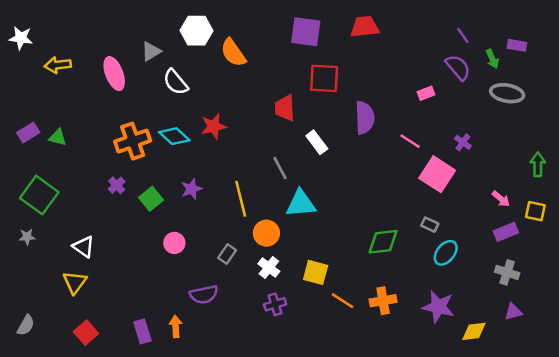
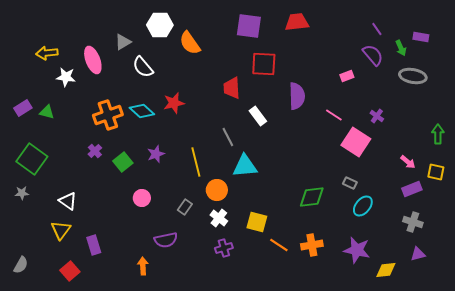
white star: (21, 38) -> (66, 77), moved
purple rectangle: (142, 331) -> (94, 245), moved

